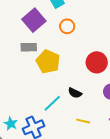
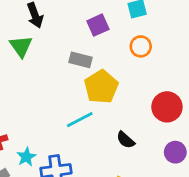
purple square: (34, 20) -> (98, 25), size x0.7
cyan line: (52, 103) -> (80, 120), moved

